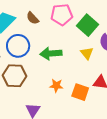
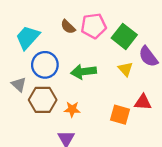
brown semicircle: (33, 18) -> (68, 27), moved
orange star: (56, 86) -> (72, 109), moved

